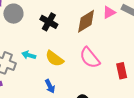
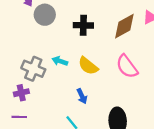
black cross: (49, 22) -> (83, 25), turned -30

